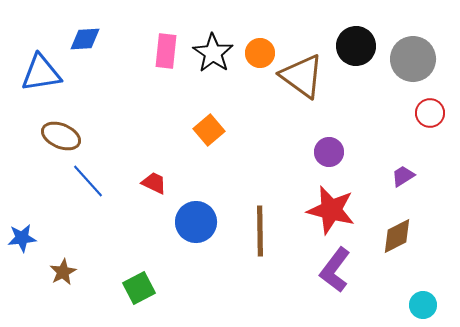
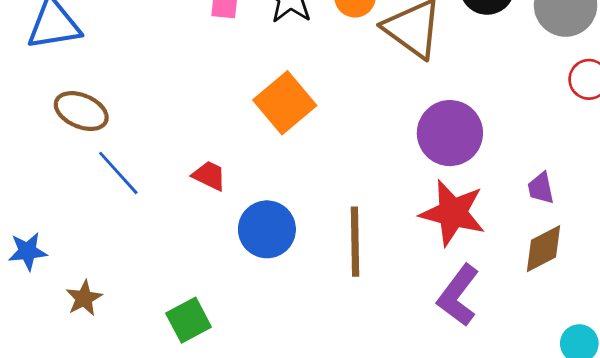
orange square: (209, 130) -> (285, 103), size x1.4
purple circle: (329, 152) -> (450, 133), size x1.6
purple trapezoid: (403, 176) -> (541, 188), moved, turned -70

